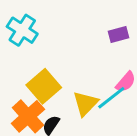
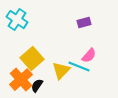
cyan line: (111, 98) -> (79, 67), turned 60

